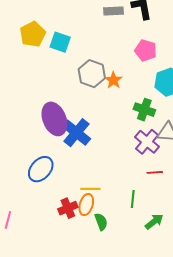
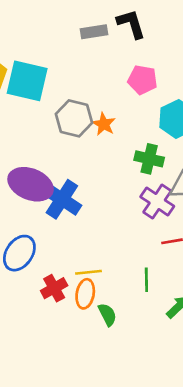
cyan square: (60, 42) -> (27, 81), size x1.5
purple ellipse: (54, 119) -> (31, 184), turned -40
red cross: (68, 208) -> (54, 288), moved

